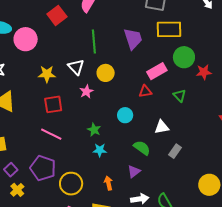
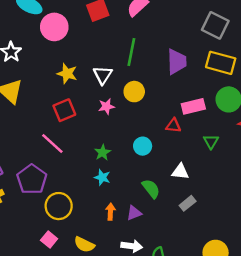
red square: (53, 104) -> (64, 110), turned -30
orange arrow: (109, 183) -> (110, 212), moved

